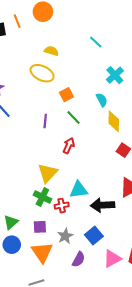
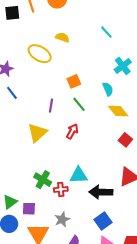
yellow ellipse: (42, 73) -> (40, 54), moved
yellow diamond: (114, 121) -> (118, 111), turned -45
yellow triangle: (48, 173) -> (37, 133), moved
purple square: (40, 227) -> (29, 209), moved
blue square: (94, 236) -> (103, 221), moved

